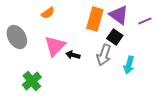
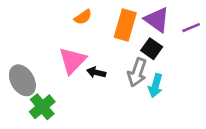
orange semicircle: (48, 13) -> (83, 17), moved
gray ellipse: (17, 37) -> (22, 80), moved
cyan arrow: (129, 65) -> (156, 86), moved

